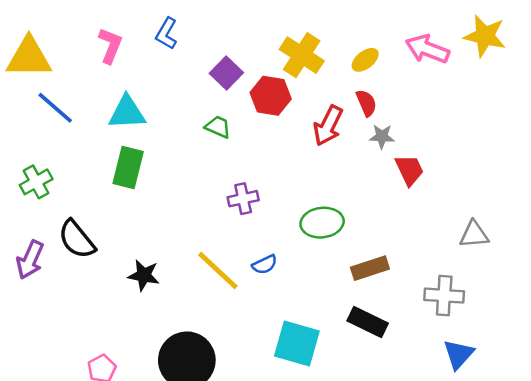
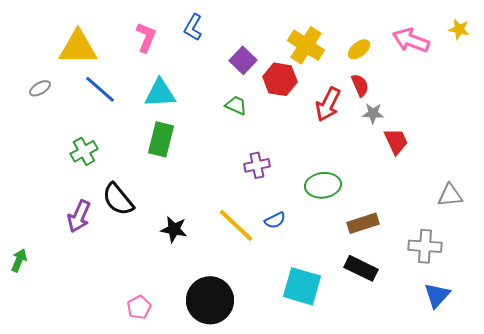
yellow star: (485, 36) -> (459, 29), size x0.6

